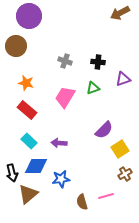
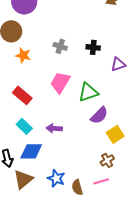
orange star: (26, 83) -> (23, 55), moved
green triangle: (93, 88) -> (88, 92), moved, size x1.5
brown cross: (125, 174) -> (107, 160), moved
blue star: (61, 179) -> (56, 178), moved, turned 30

